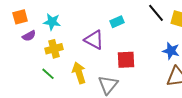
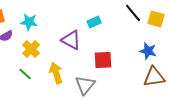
yellow cross: (54, 49) -> (31, 49), turned -30

